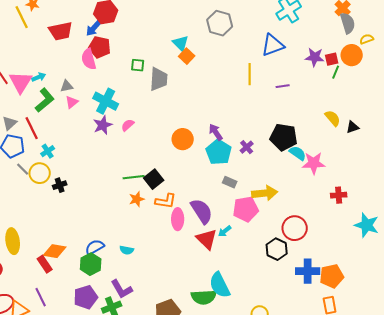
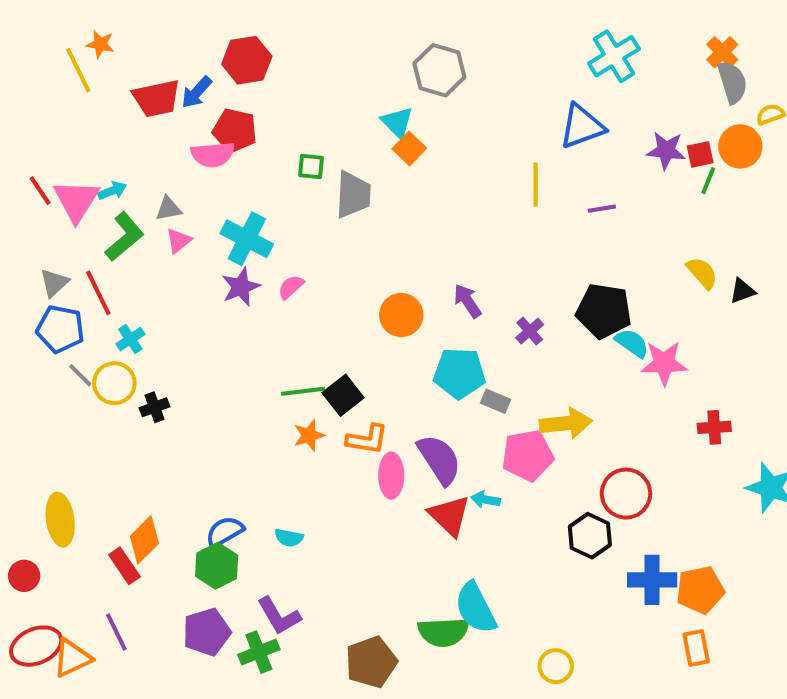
gray hexagon: (220, 23) -> (439, 70), moved
blue arrow: (94, 28) -> (197, 92), moved
pink semicircle: (89, 59) -> (213, 154), turned -80
cyan pentagon: (219, 152) -> (459, 373), moved, turned -30
cyan arrow: (225, 231) -> (486, 500), turned 48
orange diamond: (55, 251) -> (144, 540), turned -55

